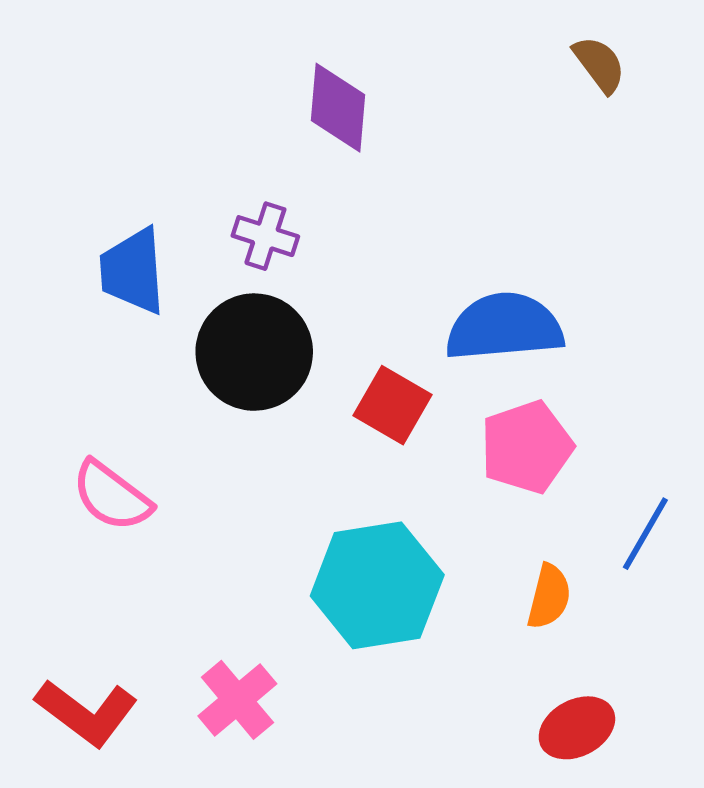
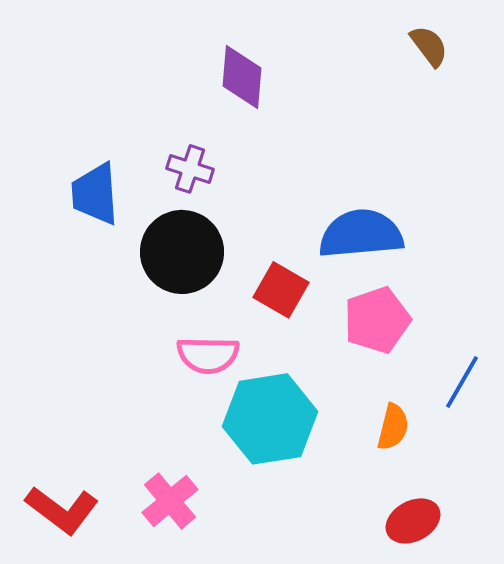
pink semicircle: (112, 496) -> (208, 355), moved, turned -36

